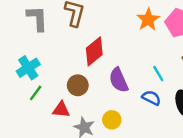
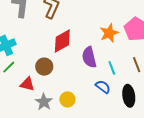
orange star: (148, 20) -> (109, 33), moved
purple semicircle: (119, 80) -> (89, 57), moved

